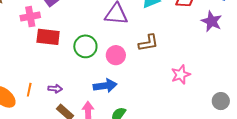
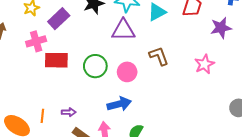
purple star: (212, 21) -> (221, 28), turned -30
brown L-shape: (148, 43) -> (159, 56), turned -95
pink star: (181, 75) -> (204, 64), moved

